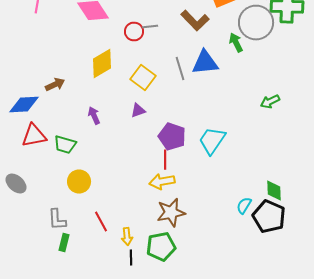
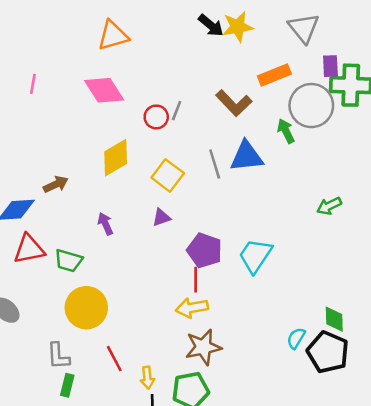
gray line: (150, 26) -> (177, 111), turned -63
yellow circle: (79, 182) -> (86, 308), size x1.4

